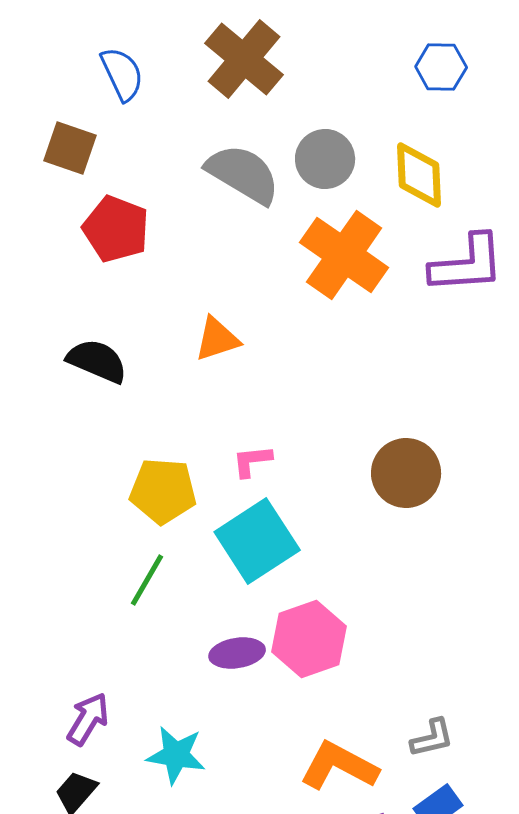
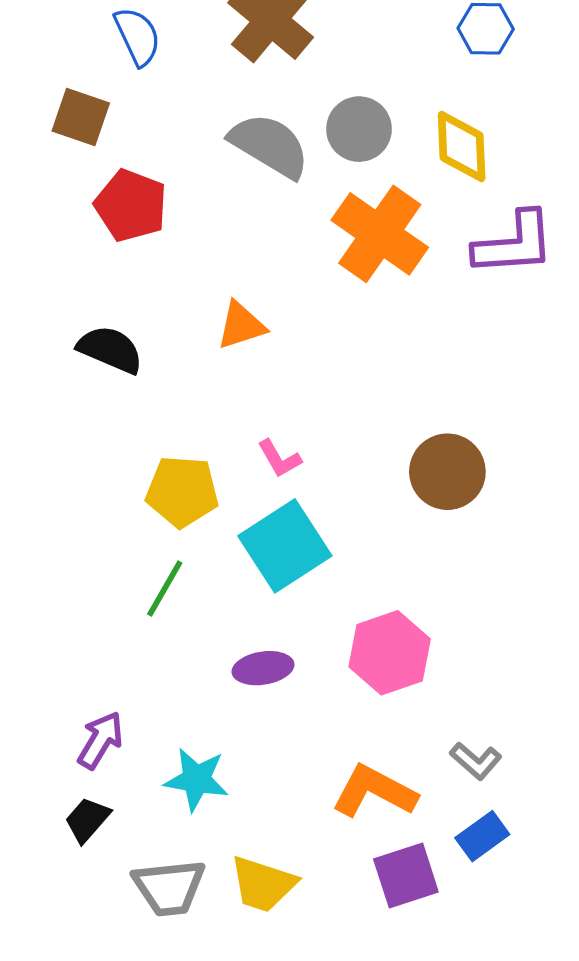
pink L-shape: (252, 461) -> (279, 459), turned -114
pink hexagon: (309, 639) -> (390, 653), moved
gray L-shape: (432, 738) -> (476, 761), turned 54

